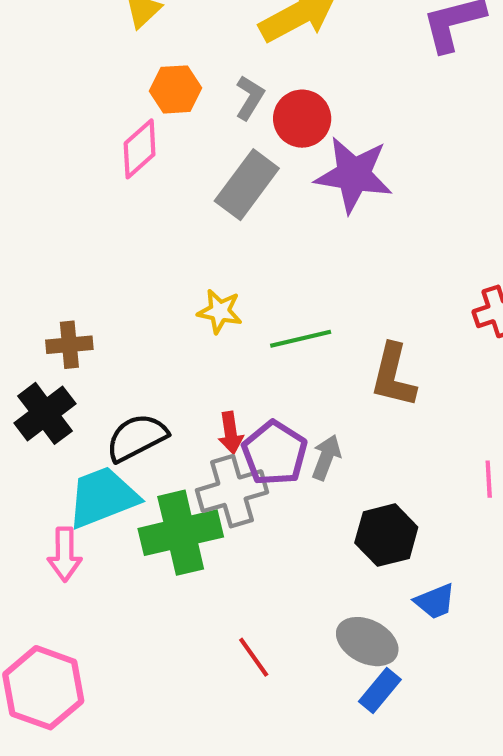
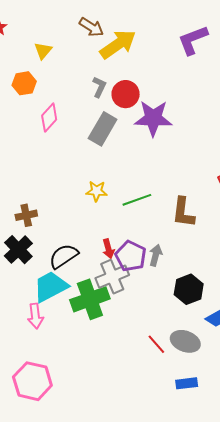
orange hexagon: (176, 89) -> (24, 83), moved
red line: (254, 657) -> (156, 344), moved
blue rectangle: (380, 690) -> (187, 383), moved, turned 50

